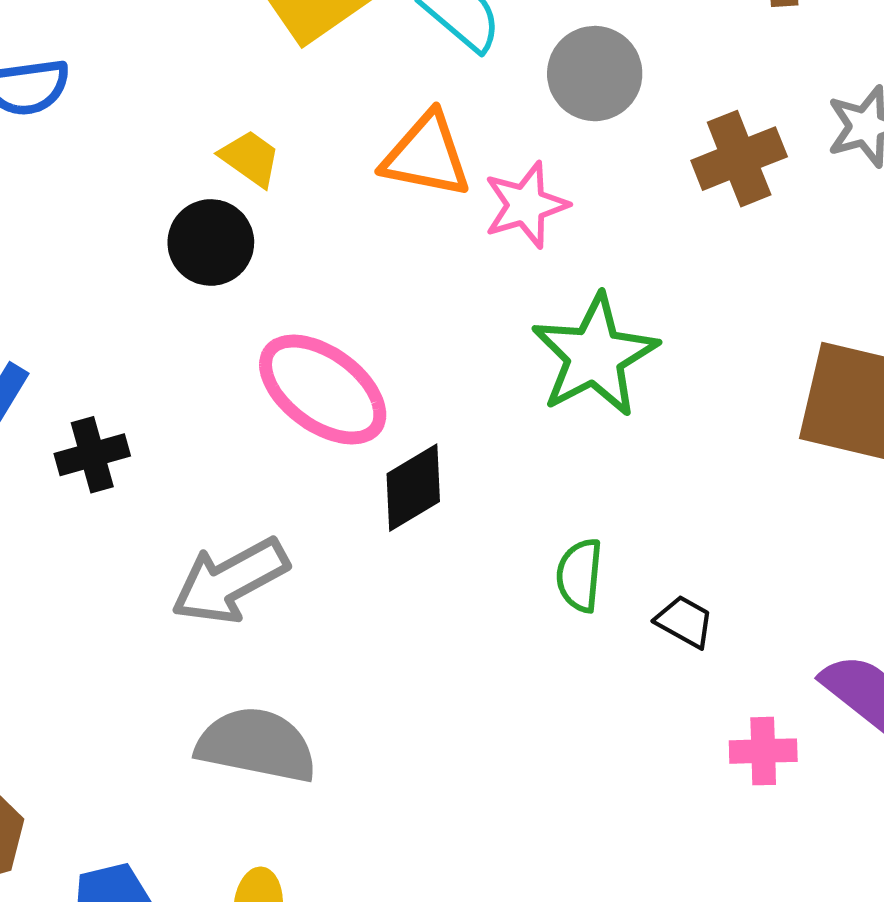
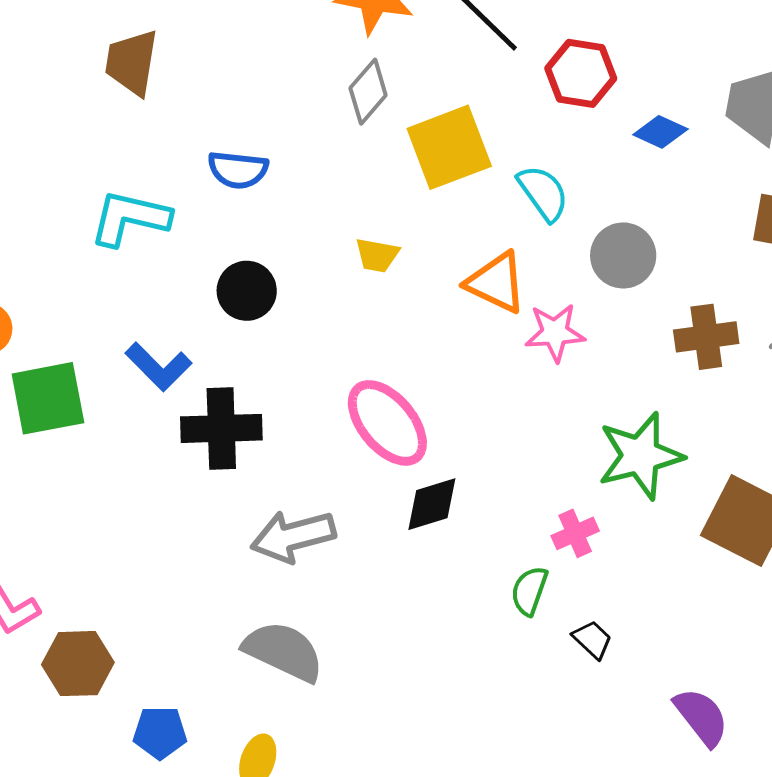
yellow trapezoid: (250, 158) -> (377, 255), turned 141
black circle: (211, 242) -> (247, 291), moved
green star: (595, 356) -> (640, 456), moved
black cross: (92, 455) -> (221, 428), size x1.6
pink cross: (763, 751) -> (575, 533), moved, turned -36

